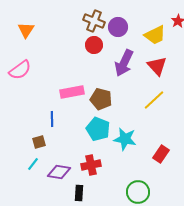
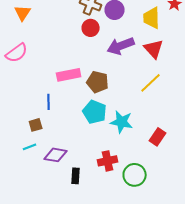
yellow trapezoid: (155, 35) -> (152, 18), turned 115
purple arrow: (124, 63) -> (121, 46), turned 44
cyan line: (33, 164) -> (30, 147), turned 32
red cross: (91, 165) -> (108, 161), moved

